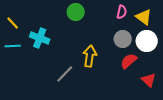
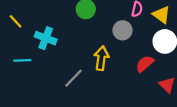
gray circle: (123, 39) -> (123, 30), moved
cyan line: (13, 46) -> (22, 60), moved

